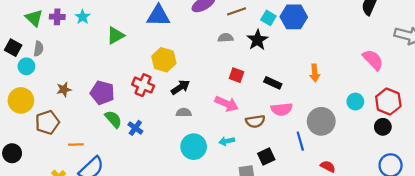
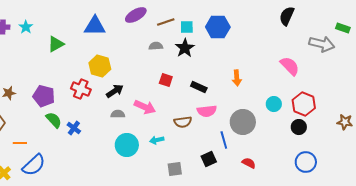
cyan square: (268, 18) -> (187, 27), moved, turned -32
pink arrow: (227, 104) -> (145, 107), moved
black square: (266, 157) -> (209, 159), moved

